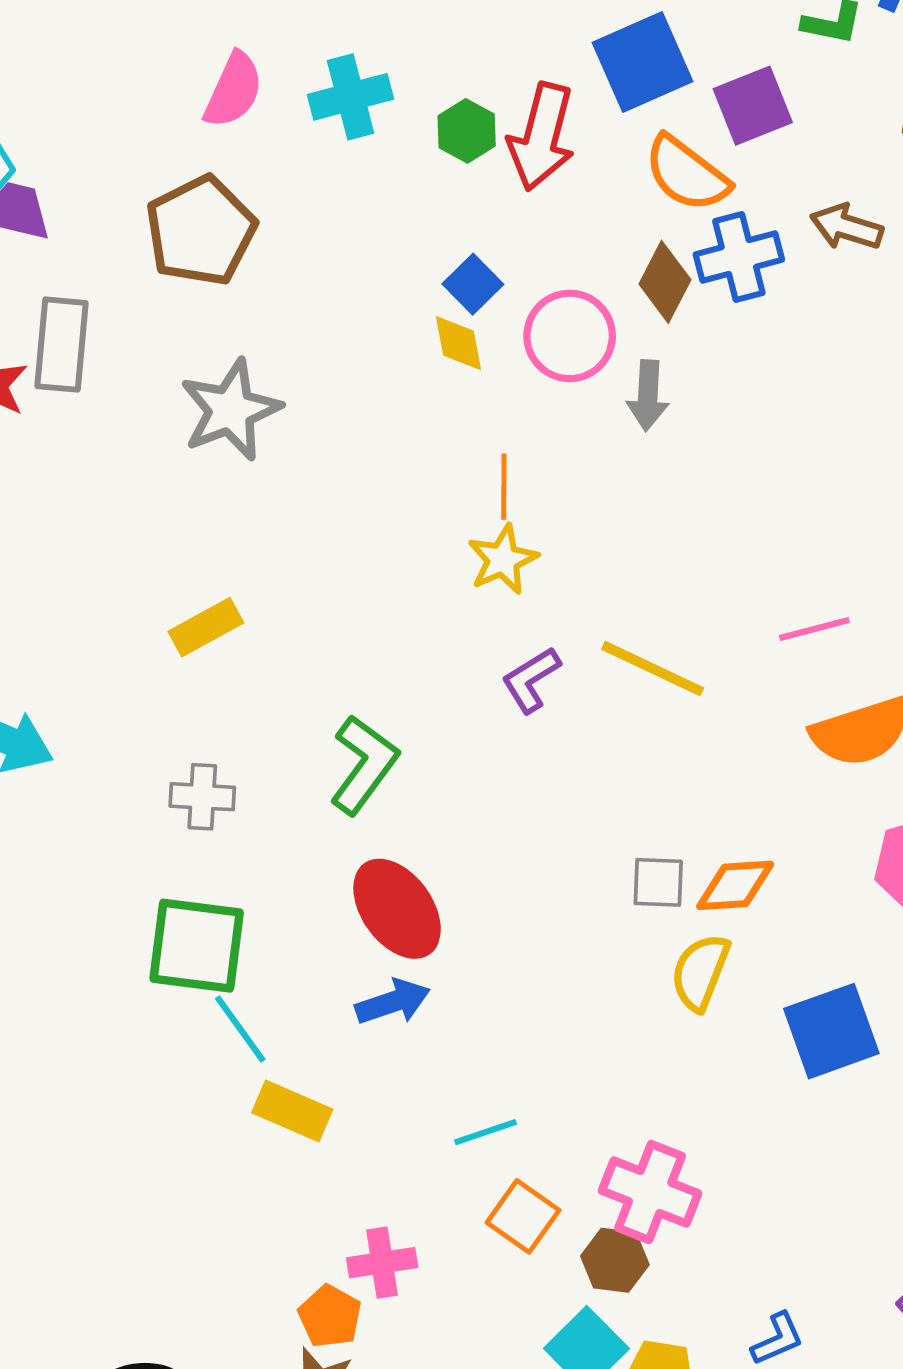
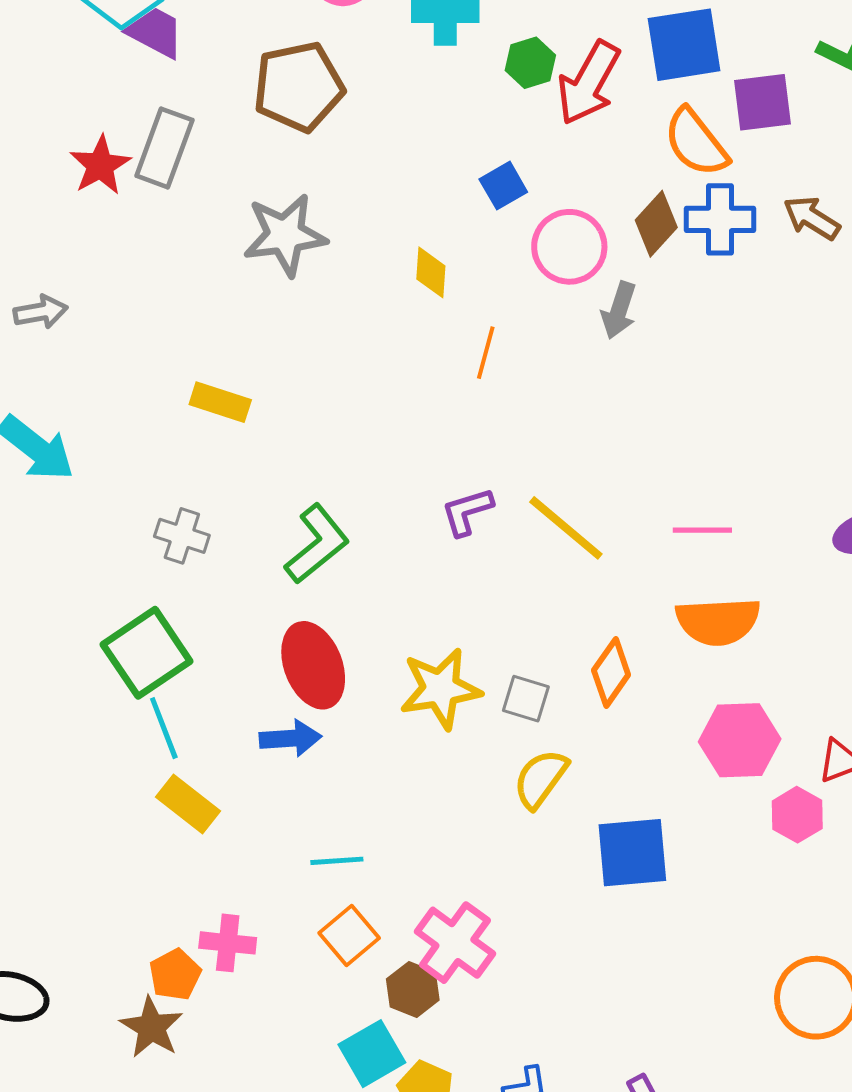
yellow diamond: (458, 343) -> (431, 272), moved
yellow star: (503, 560) -> (440, 689), moved, size x1.4
yellow rectangle: (206, 627) -> (220, 402), turned 32
orange diamond: (735, 885) -> (611, 672), moved, turned -66
green square: (197, 946) -> (147, 653), turned 34

